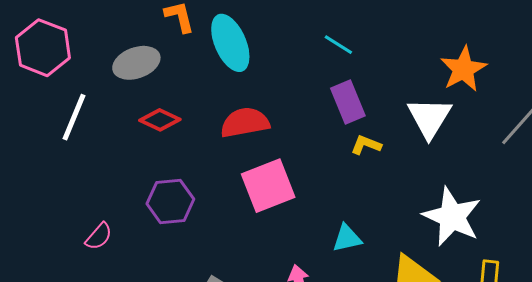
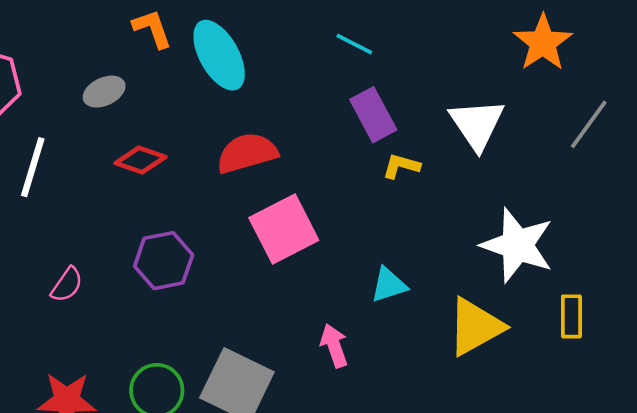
gray ellipse: (136, 63) -> (104, 92), size x0.7
orange star: (463, 69) -> (543, 43), moved
pink semicircle: (99, 236) -> (67, 285), moved

